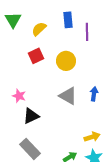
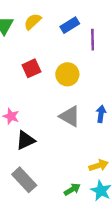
blue rectangle: (68, 20) -> (70, 25), turned 63
yellow semicircle: (39, 29) -> (33, 22), moved

